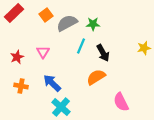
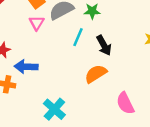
pink triangle: (43, 52) -> (37, 23), moved
blue arrow: (52, 83) -> (26, 67), moved, turned -42

